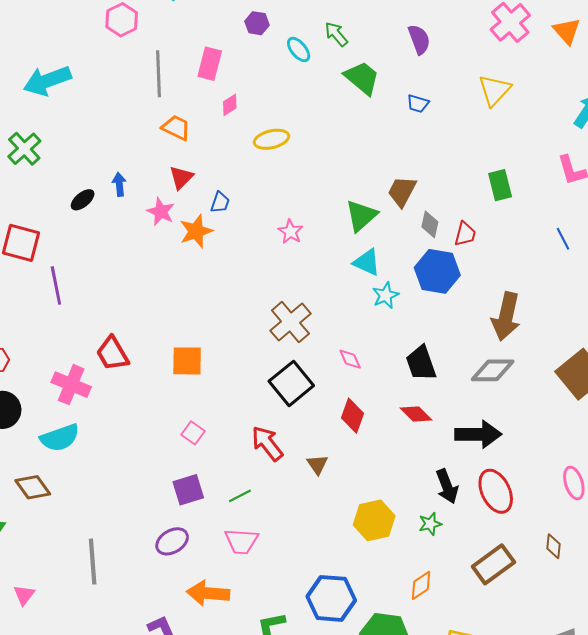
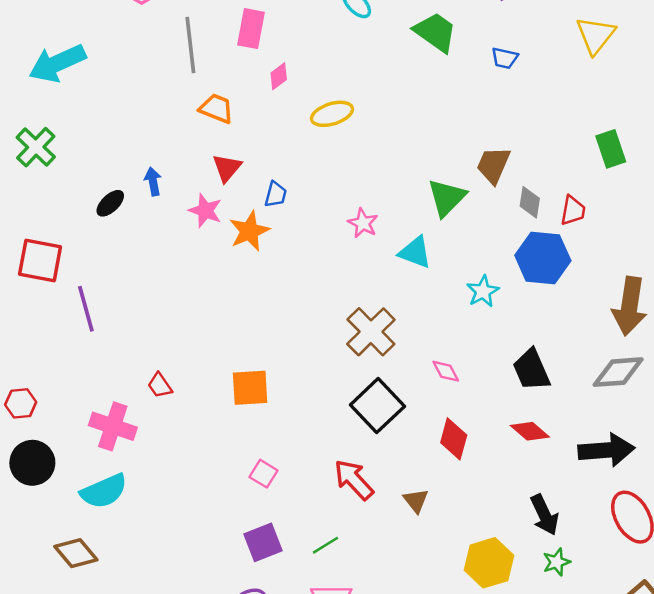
cyan triangle: (367, 262) -> (415, 252), moved
red trapezoid: (112, 354) -> (160, 385), size x0.6
black arrow: (447, 486) -> (545, 515), moved

